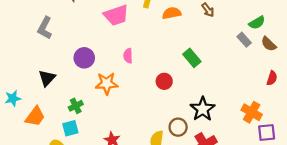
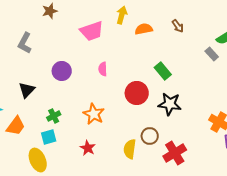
red circle: (164, 81) -> (137, 93), size x1.5
orange star: (107, 83) -> (94, 114), moved, turned 30
black star: (203, 109) -> (170, 104), moved, turned -30

